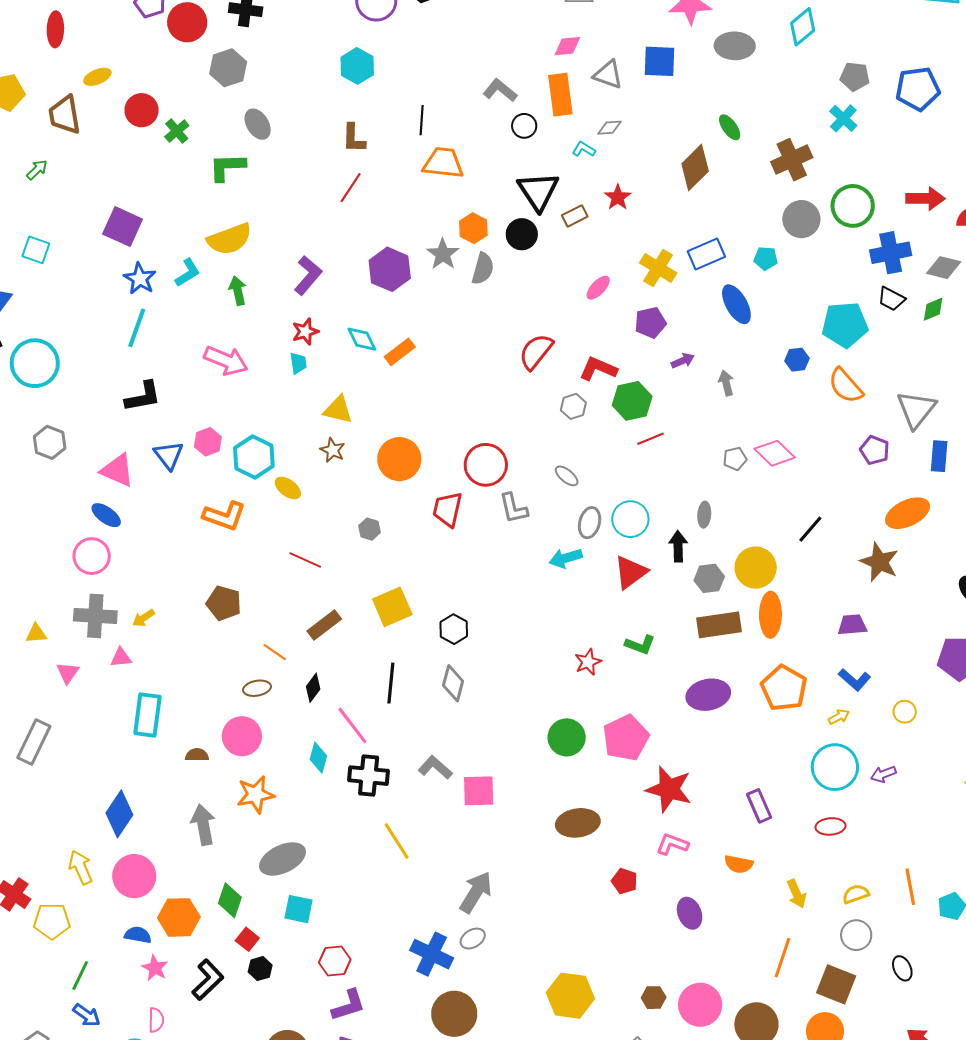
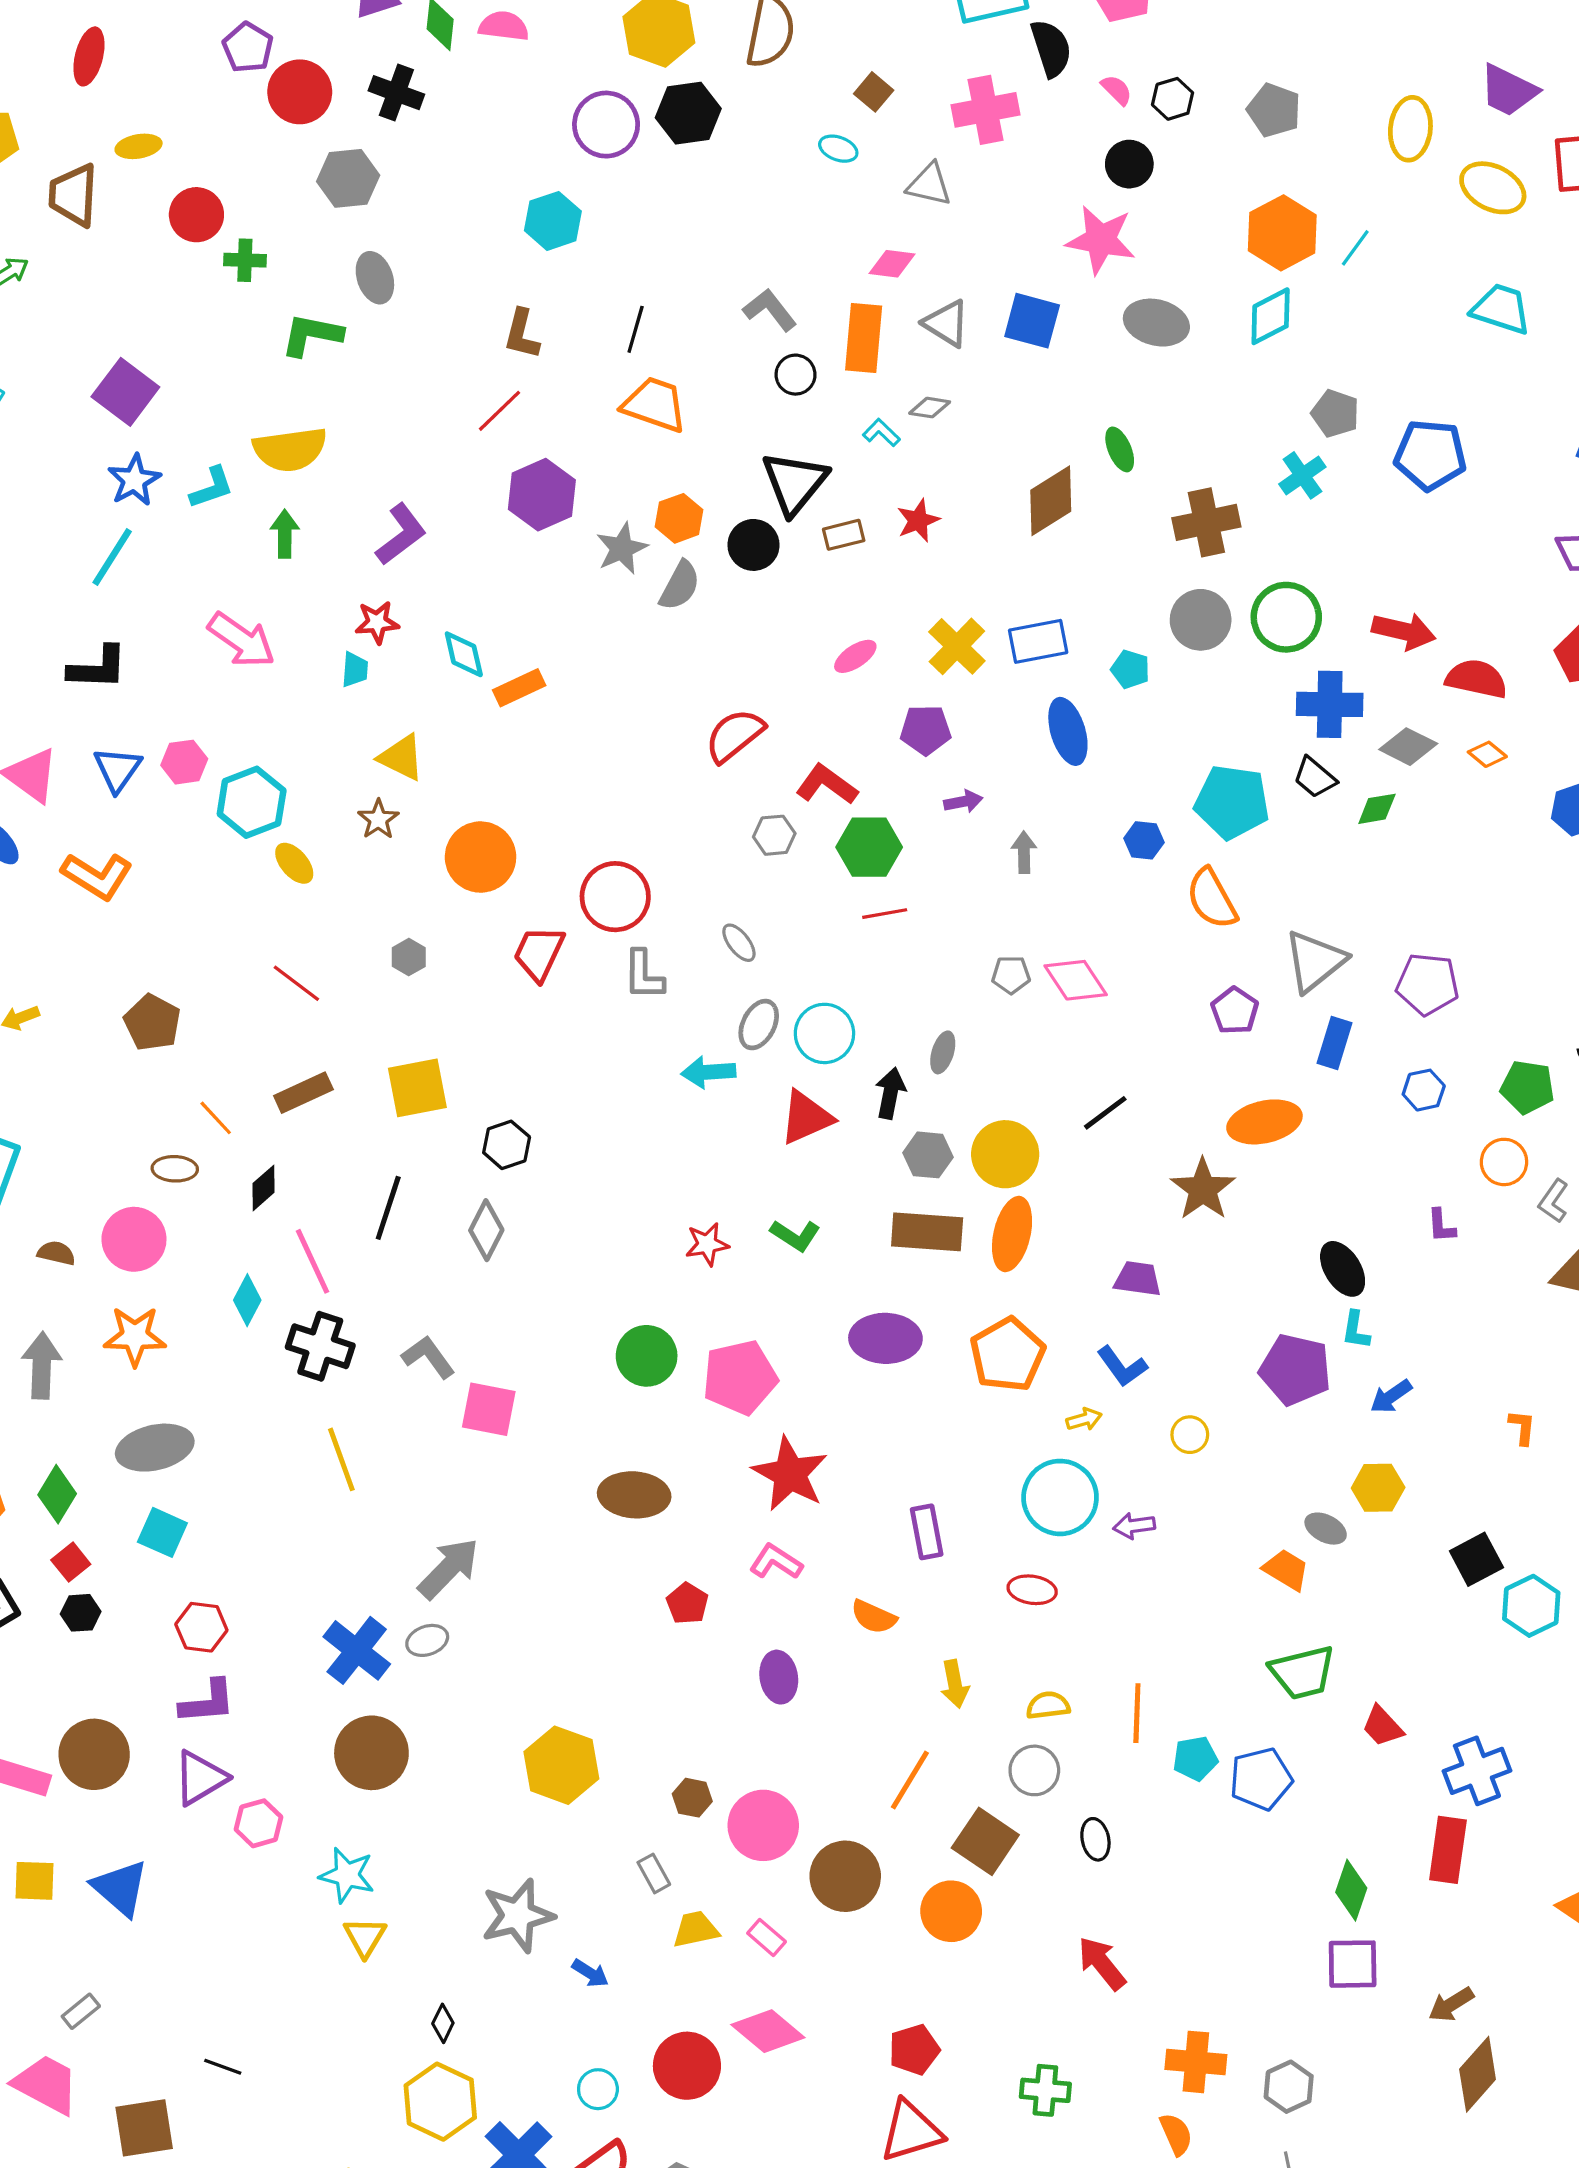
green cross: (177, 131) -> (245, 260), turned 30
purple hexagon: (390, 269) -> (542, 495), moved
orange L-shape: (224, 516) -> (97, 876), moved

